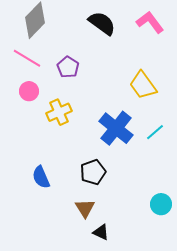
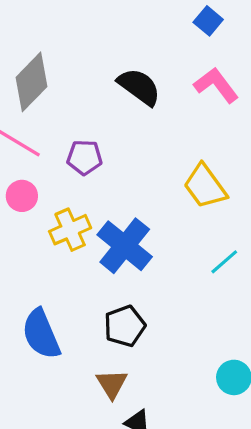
purple pentagon: (68, 67) -> (85, 157), turned -30
blue cross: (116, 128) -> (125, 246), moved
blue semicircle: (41, 177) -> (41, 334), size x1.4

